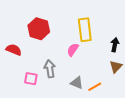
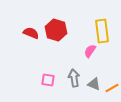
red semicircle: (14, 50) -> (31, 33), moved
gray arrow: (50, 69) -> (74, 78), moved

